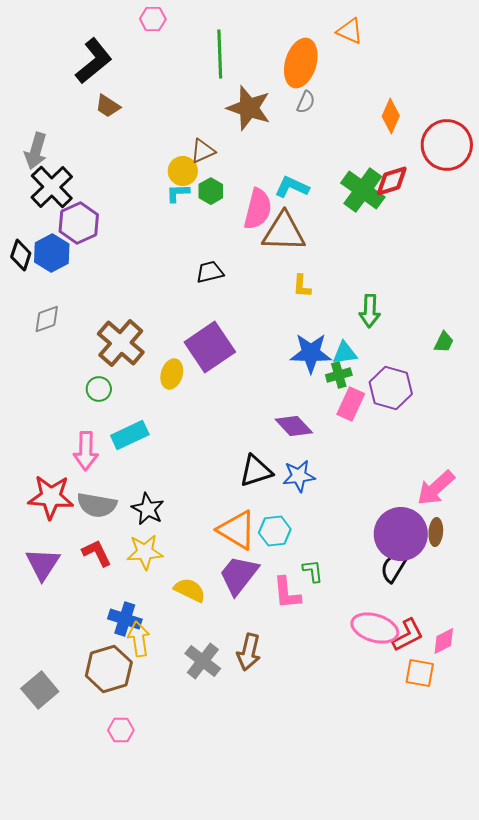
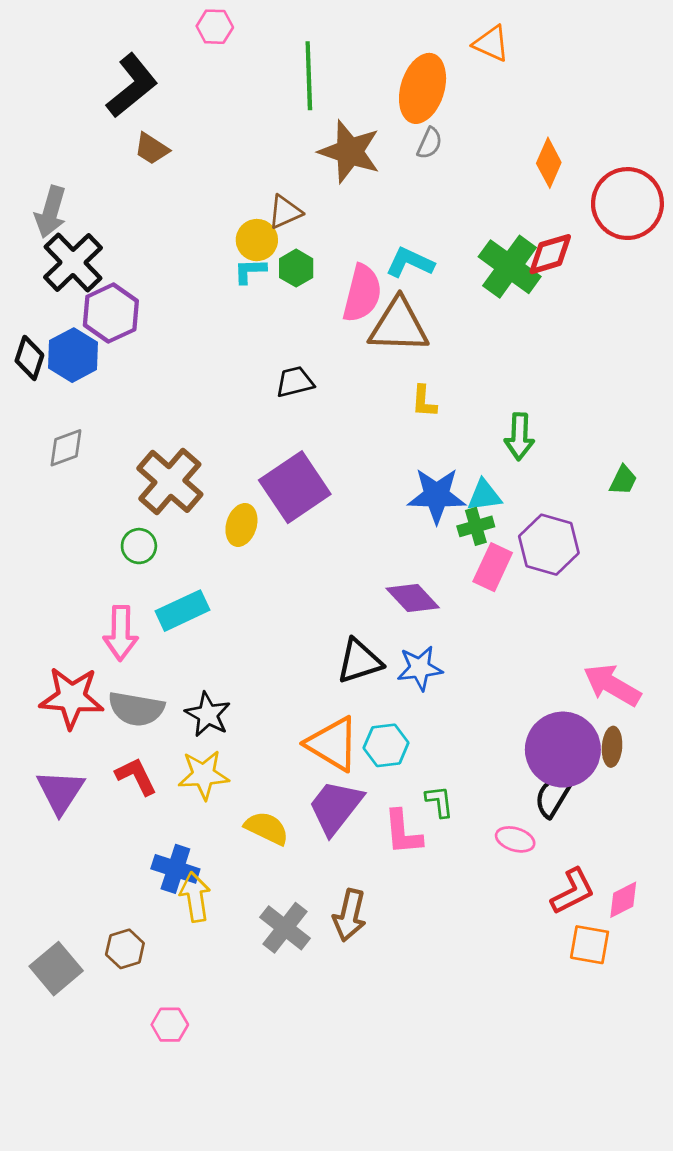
pink arrow: (436, 488) -> (612, 685), turned 72
pink ellipse: (375, 628) -> (515, 839), moved, size x0.6
brown hexagon: (109, 669) -> (125, 949), moved, size x0.6

